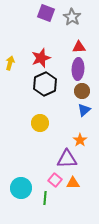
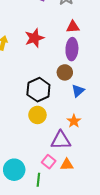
black hexagon: (45, 84) -> (38, 90), moved
brown circle: (82, 91) -> (65, 72), moved
yellow circle: (40, 123) -> (37, 115), moved

